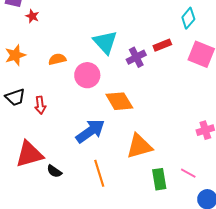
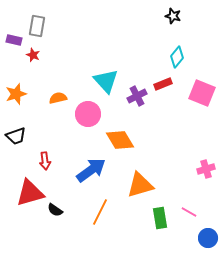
cyan diamond: (188, 18) -> (177, 57), moved
red arrow: (40, 105) -> (45, 161), moved
orange line: (99, 173) -> (100, 212), turned 44

